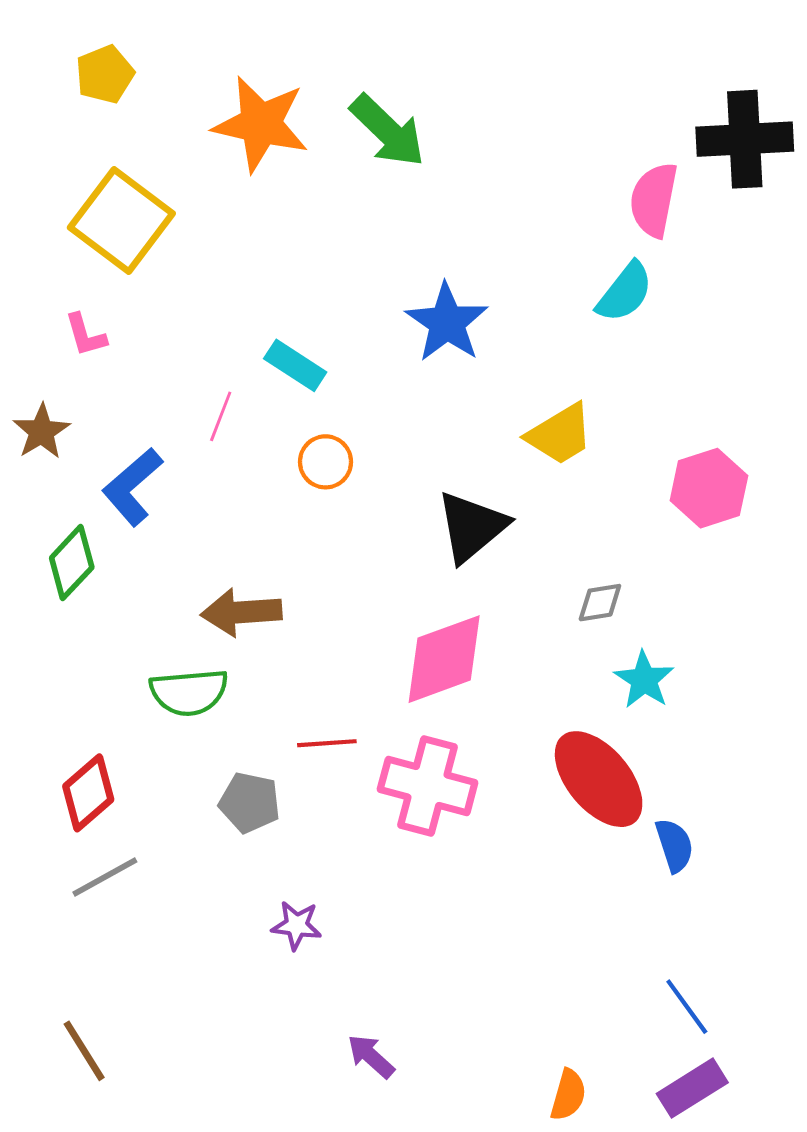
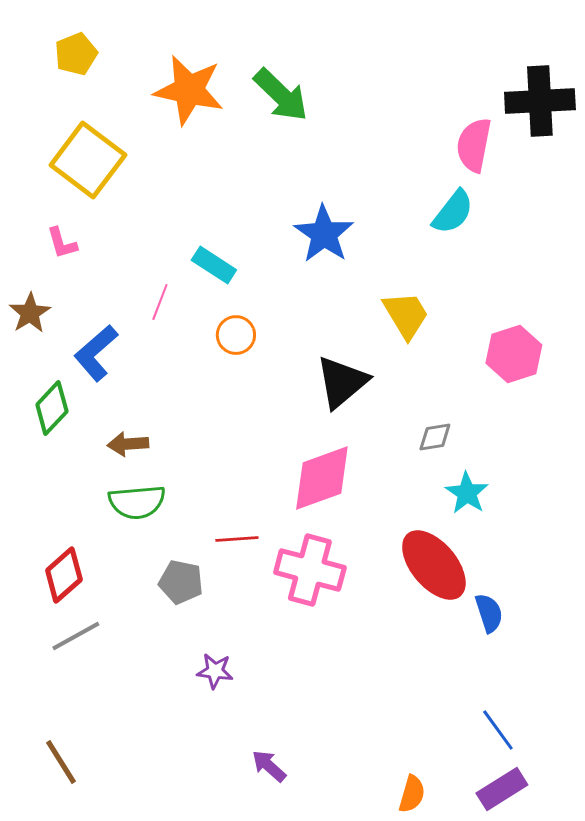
yellow trapezoid: (560, 434) -> (406, 315), turned -90
brown arrow: (241, 612) -> (128, 444), moved, size x0.7

